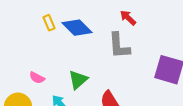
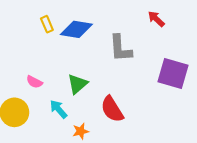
red arrow: (128, 18) -> (156, 19), moved
blue diamond: (77, 28) -> (76, 29), turned -36

